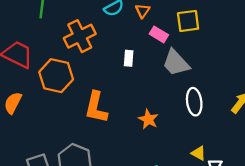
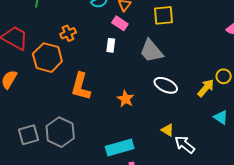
pink rectangle: (159, 34) -> (120, 23), moved
orange cross: (80, 36) -> (68, 33), moved, size x0.6
white ellipse: (194, 102) -> (166, 85), turned -60

